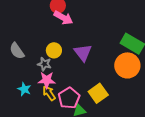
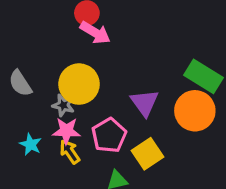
yellow circle: (54, 50) -> (79, 84), size x1.6
purple triangle: (83, 53) -> (145, 103), moved
pink pentagon: (69, 98) -> (109, 135), moved

